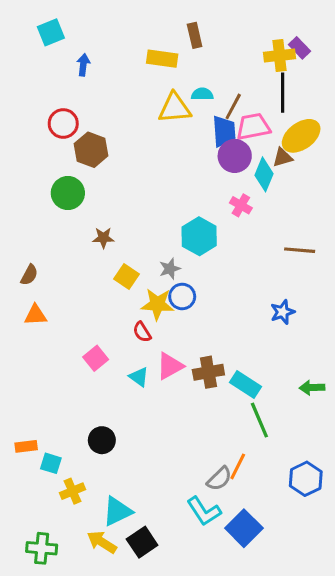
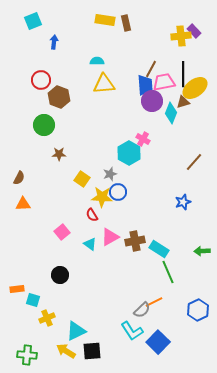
yellow rectangle: (162, 59) -> (105, 20), moved
black line: (283, 93) -> (183, 74), moved
cyan semicircle: (202, 94) -> (97, 61), moved
yellow triangle: (174, 108) -> (104, 84), moved
pink cross: (241, 205) -> (143, 139), moved
brown star: (103, 238) -> (59, 154), moved
brown line: (300, 250) -> (194, 162), turned -54
black circle: (102, 440) -> (60, 275), moved
orange line: (238, 466) -> (154, 302), turned 36
black square: (142, 542) -> (92, 351), turned 30

